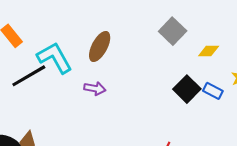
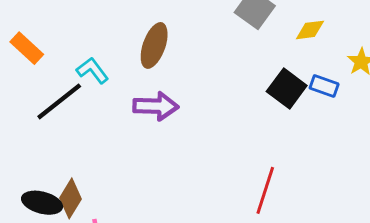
cyan L-shape: (55, 58) -> (92, 70), size x0.6
purple arrow: (95, 89) -> (156, 106), size x1.4

